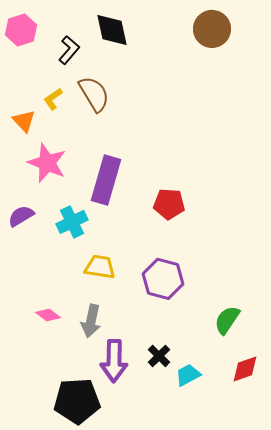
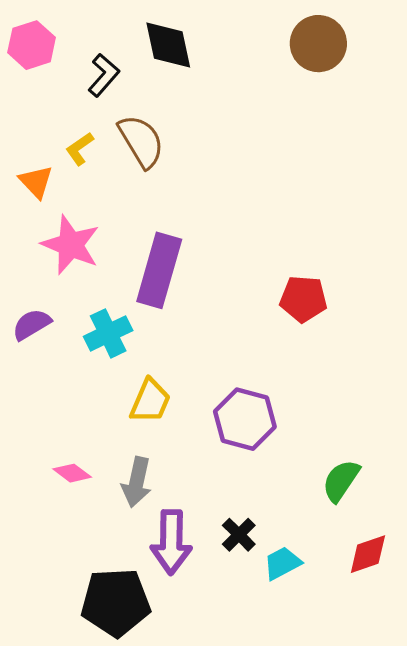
red pentagon: (169, 204) -> (303, 299), moved
yellow trapezoid: (100, 267) -> (150, 401), turned 104

